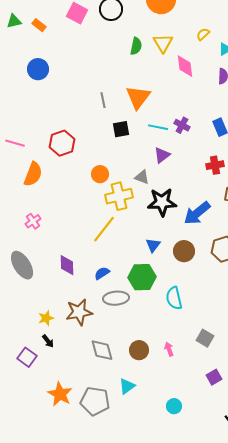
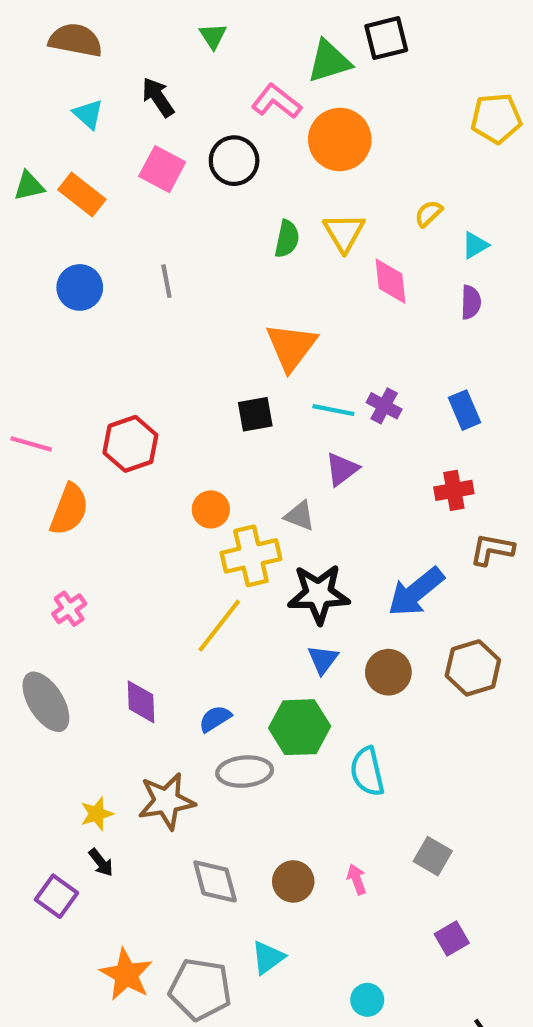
orange rectangle: (39, 25) -> (82, 194), size x1.5
gray line: (103, 100) -> (166, 281), moved
black star: (162, 202) -> (319, 594), moved

